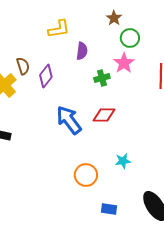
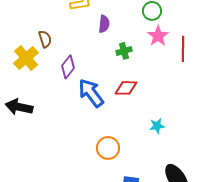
pink star: (124, 63) -> (158, 36), moved
purple diamond: (46, 76) -> (68, 67), moved
cyan star: (123, 161) -> (157, 126), moved

